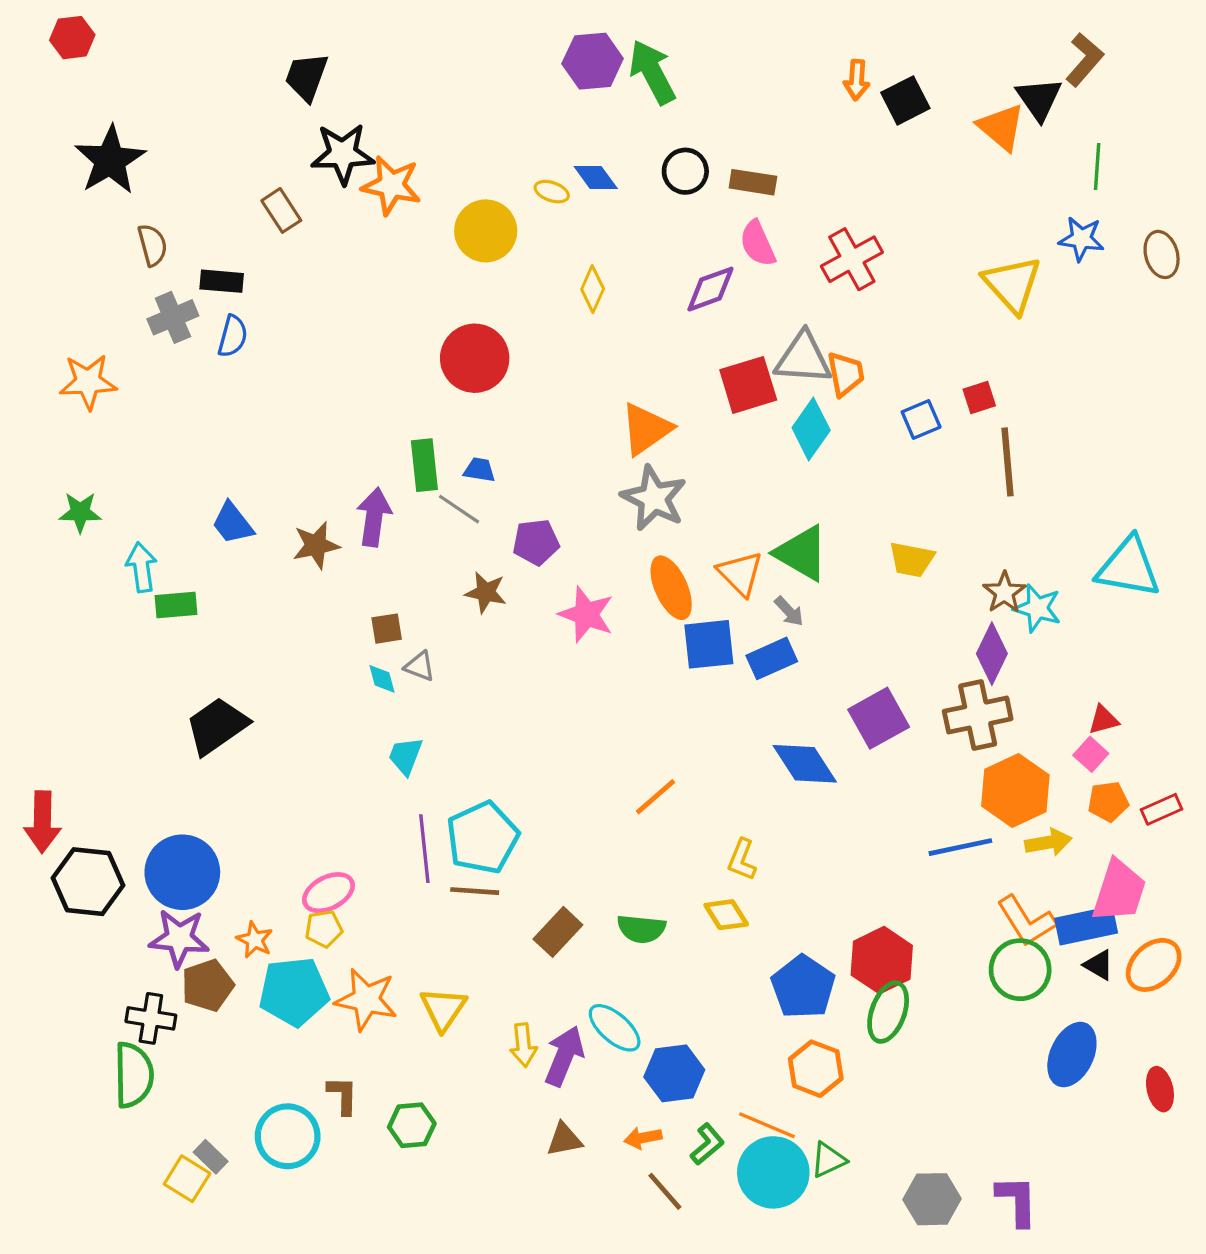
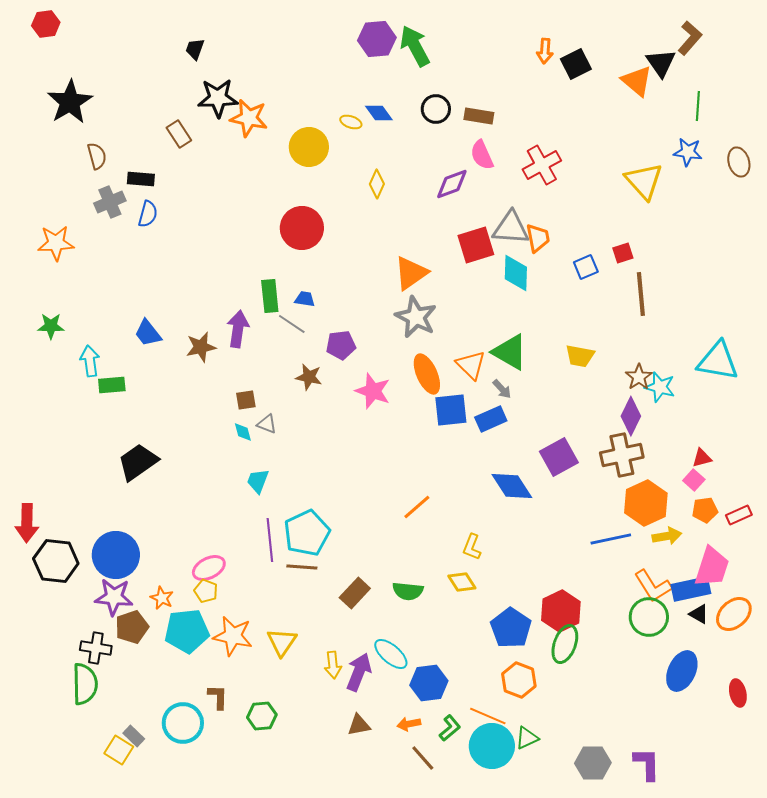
black trapezoid: (306, 77) -> (195, 49), size x0.7
cyan diamond: (811, 429) -> (516, 273), turned -33
yellow pentagon: (324, 929) -> (206, 591), turned 30

